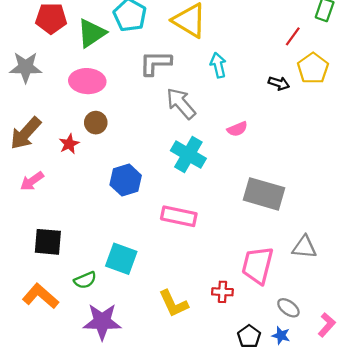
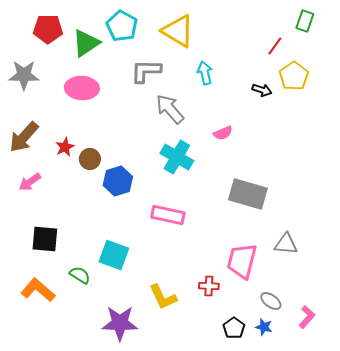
brown circle: (96, 123) -> (90, 159), moved
green semicircle: (85, 280) -> (80, 275), turned -125
purple star: (102, 322) -> (120, 323), moved

